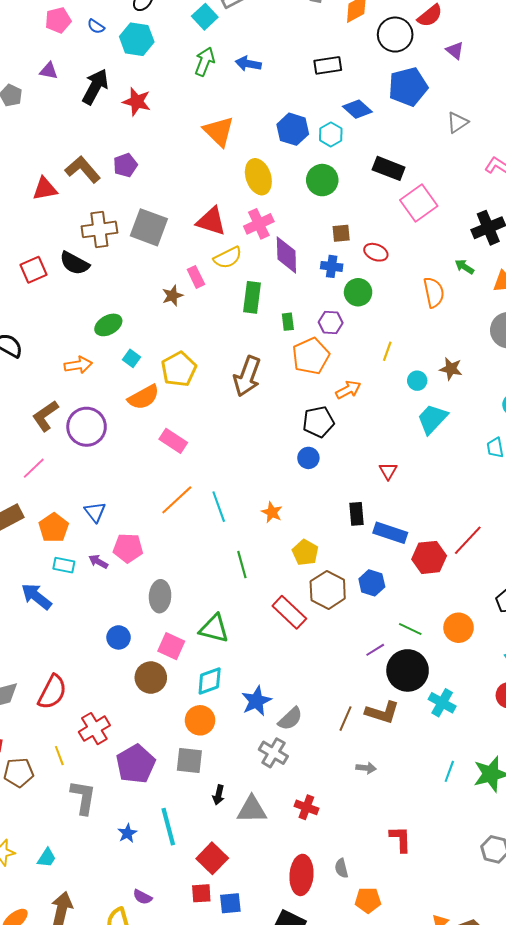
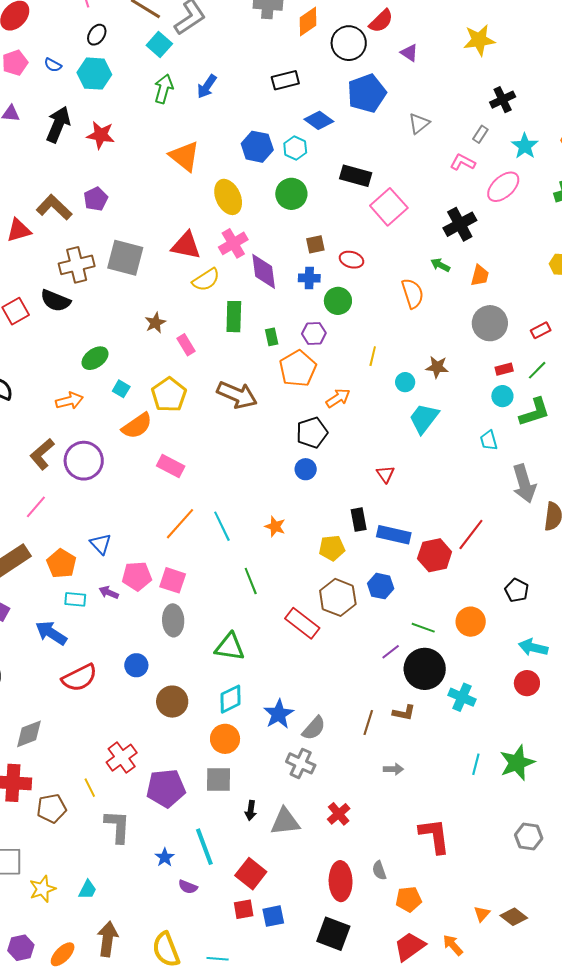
blue arrow: (248, 64) -> (207, 86), turned -60
pink rectangle: (196, 277) -> (186, 345), moved
brown arrow: (247, 376) -> (237, 395), turned -81
yellow pentagon: (305, 552) -> (332, 548), moved, turned -30
pink square: (171, 646) -> (173, 580), moved
red semicircle: (52, 692) -> (79, 678), moved, turned 42
brown L-shape: (382, 712) -> (404, 713), size x0.7
purple pentagon: (136, 764) -> (166, 788), turned 30
red cross: (306, 807) -> (339, 814), turned 35
red L-shape: (400, 839) -> (434, 836), size x1.4
purple semicircle: (142, 897) -> (188, 887), moved

